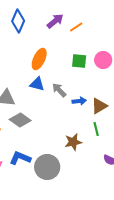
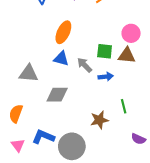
green square: (79, 61) -> (105, 51), moved
brown triangle: (99, 106) -> (127, 55), moved, turned 36
gray diamond: (20, 120) -> (57, 95), moved, turned -35

